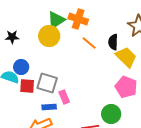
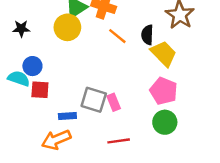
gray square: (47, 83) -> (94, 100), moved
pink rectangle: (64, 97) -> (114, 102), moved
green circle: (111, 114) -> (165, 122), moved

